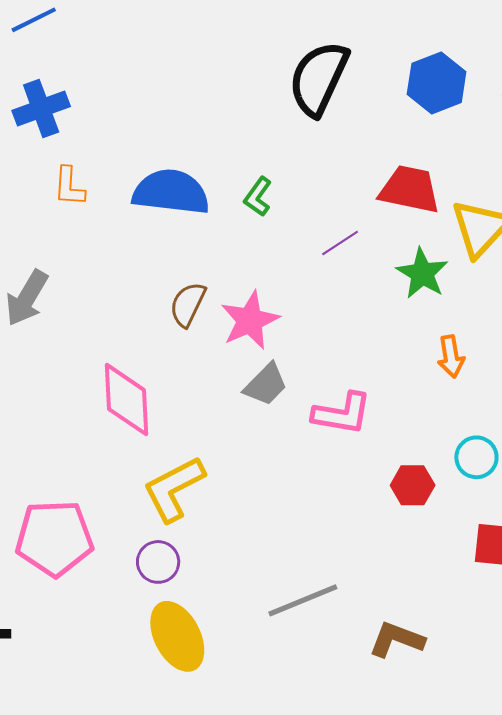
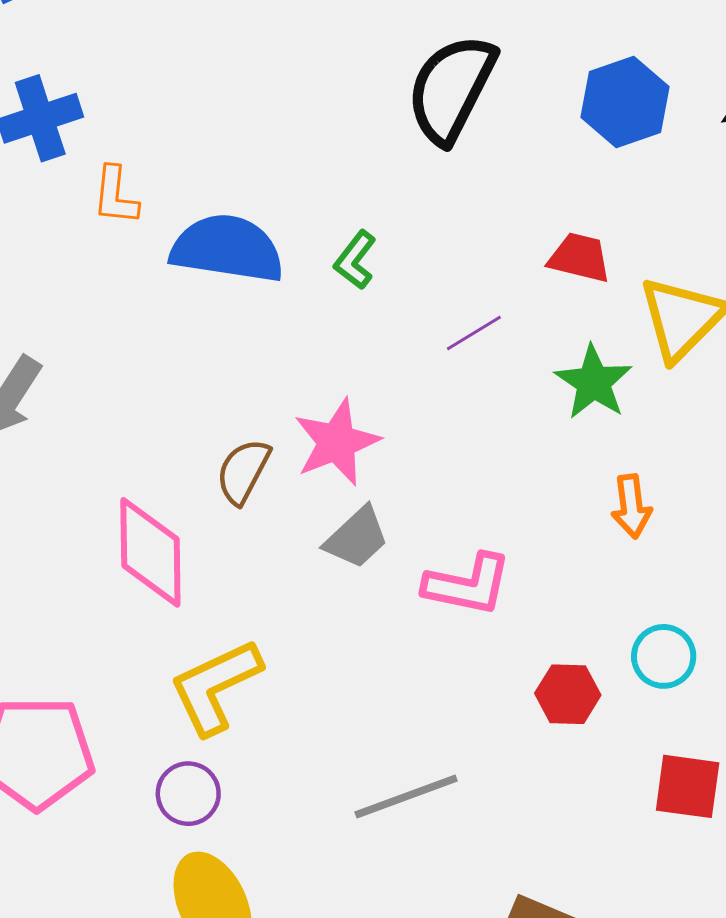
orange L-shape: (69, 186) -> (115, 196), moved
red trapezoid: (410, 189) -> (580, 258), size x0.7
brown semicircle: (188, 304) -> (243, 471), moved
gray line: (303, 600) -> (406, 796), moved

